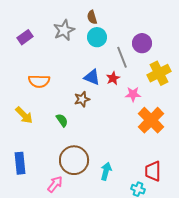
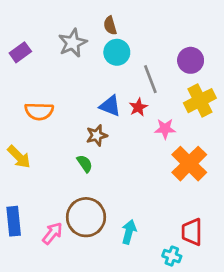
purple circle: (142, 43) -> (191, 60), moved
green semicircle: (62, 120) -> (85, 164), moved
pink arrow: (55, 184) -> (52, 233), moved

